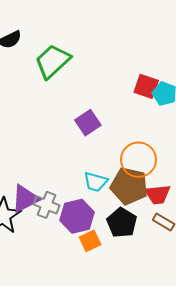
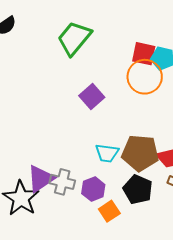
green trapezoid: (53, 61) -> (74, 38), moved
orange circle: (138, 160) -> (145, 77), moved
purple hexagon: (77, 216) -> (93, 189), size x0.7

